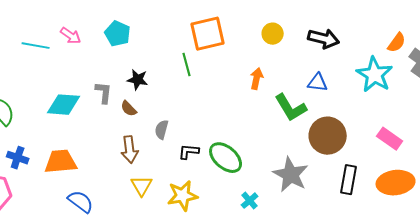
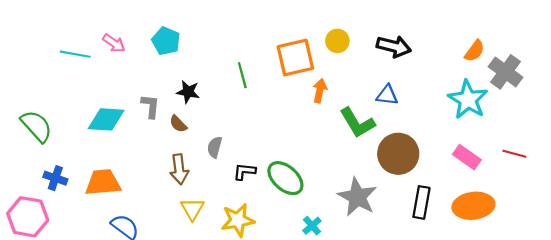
orange square: (208, 34) -> (295, 58), moved
cyan star: (375, 75) -> (468, 100), moved

